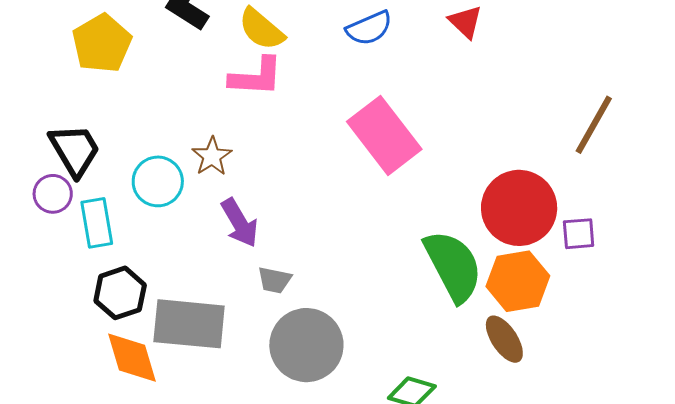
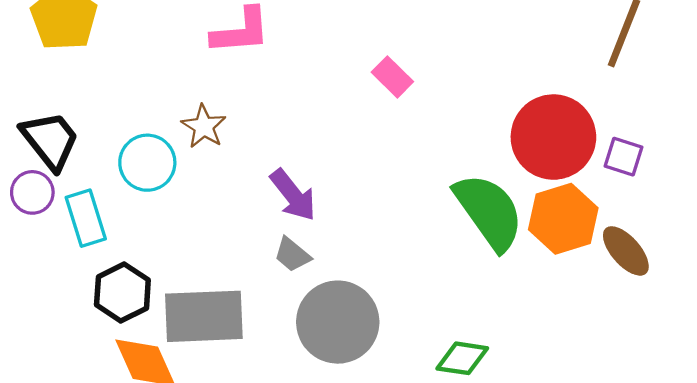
pink rectangle: (384, 135) -> (392, 77), size x0.5
purple arrow: (240, 223) -> (293, 195), moved
purple square: (579, 234) -> (624, 157), turned 30
gray trapezoid: (274, 280) -> (292, 255), turned 36
brown ellipse: (504, 339) -> (626, 251), moved

